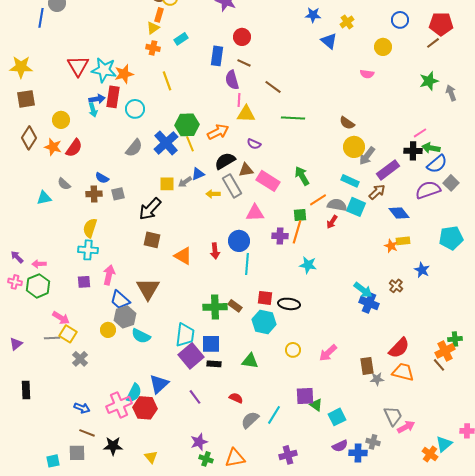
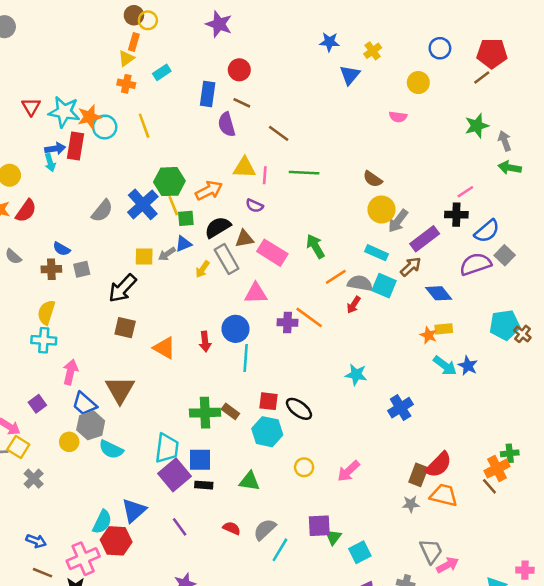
blue triangle: (329, 41) -> (350, 75), turned 30
red triangle: (78, 66) -> (31, 107), size x0.7
pink line: (239, 100) -> (265, 175), moved
cyan circle: (135, 109) -> (105, 127), moved
green arrow: (431, 148) -> (510, 168), moved
yellow arrow: (213, 194) -> (202, 269), turned -56
green square: (300, 215) -> (186, 218), moved
orange line: (297, 232) -> (309, 317), turned -70
cyan star: (308, 265) -> (356, 375), moved
purple square: (84, 282) -> (37, 404), moved, turned -32
brown cross: (396, 286) -> (522, 334), moved
cyan arrow: (363, 290) -> (445, 366), moved
blue cross: (369, 303) -> (401, 408), turned 36
black ellipse: (289, 304) -> (299, 409), turned 30
brown rectangle: (367, 366) -> (418, 475), moved, turned 30
pink cross: (119, 405) -> (83, 559), moved
green triangle: (316, 405) -> (333, 537), turned 32
gray semicircle: (250, 420) -> (265, 529), moved

